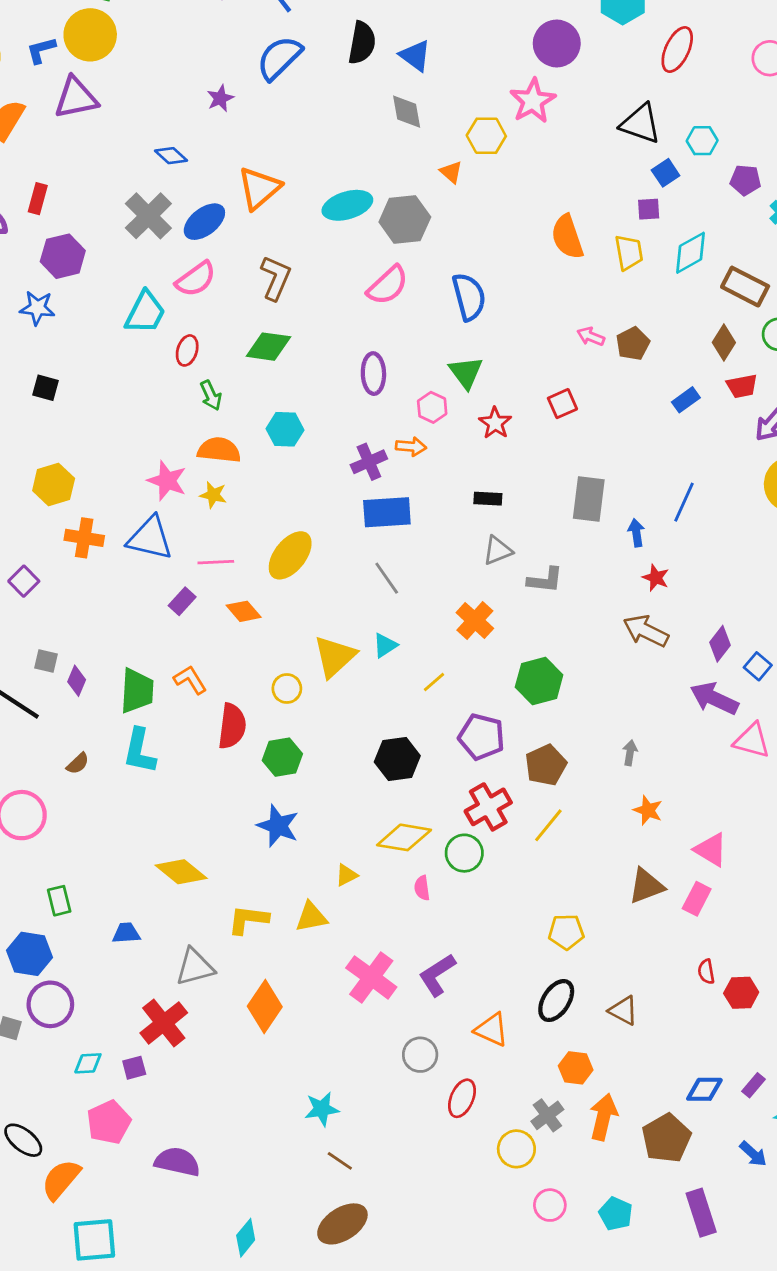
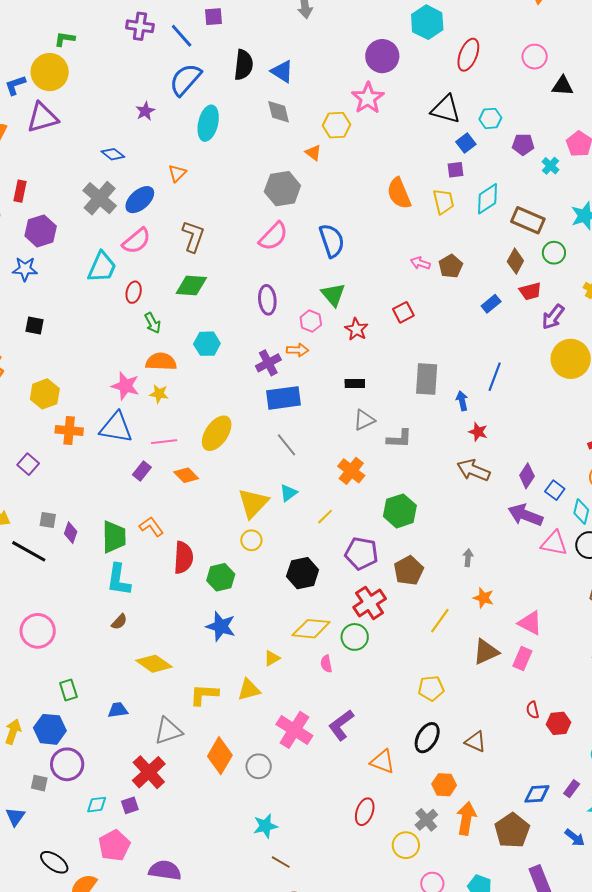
orange triangle: (259, 188) -> (177, 173), size x0.6
cyan ellipse: (347, 205) -> (208, 123), moved, turned -56
yellow circle: (287, 689) -> (251, 540), moved
brown semicircle: (78, 763) -> (119, 622), moved
yellow line: (548, 825) -> (440, 621), moved
gray circle: (420, 1055) -> (259, 766), moved

